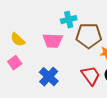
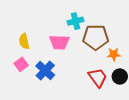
yellow semicircle: (18, 40) -> (24, 41), turned 35
blue cross: (49, 77) -> (45, 70), moved

